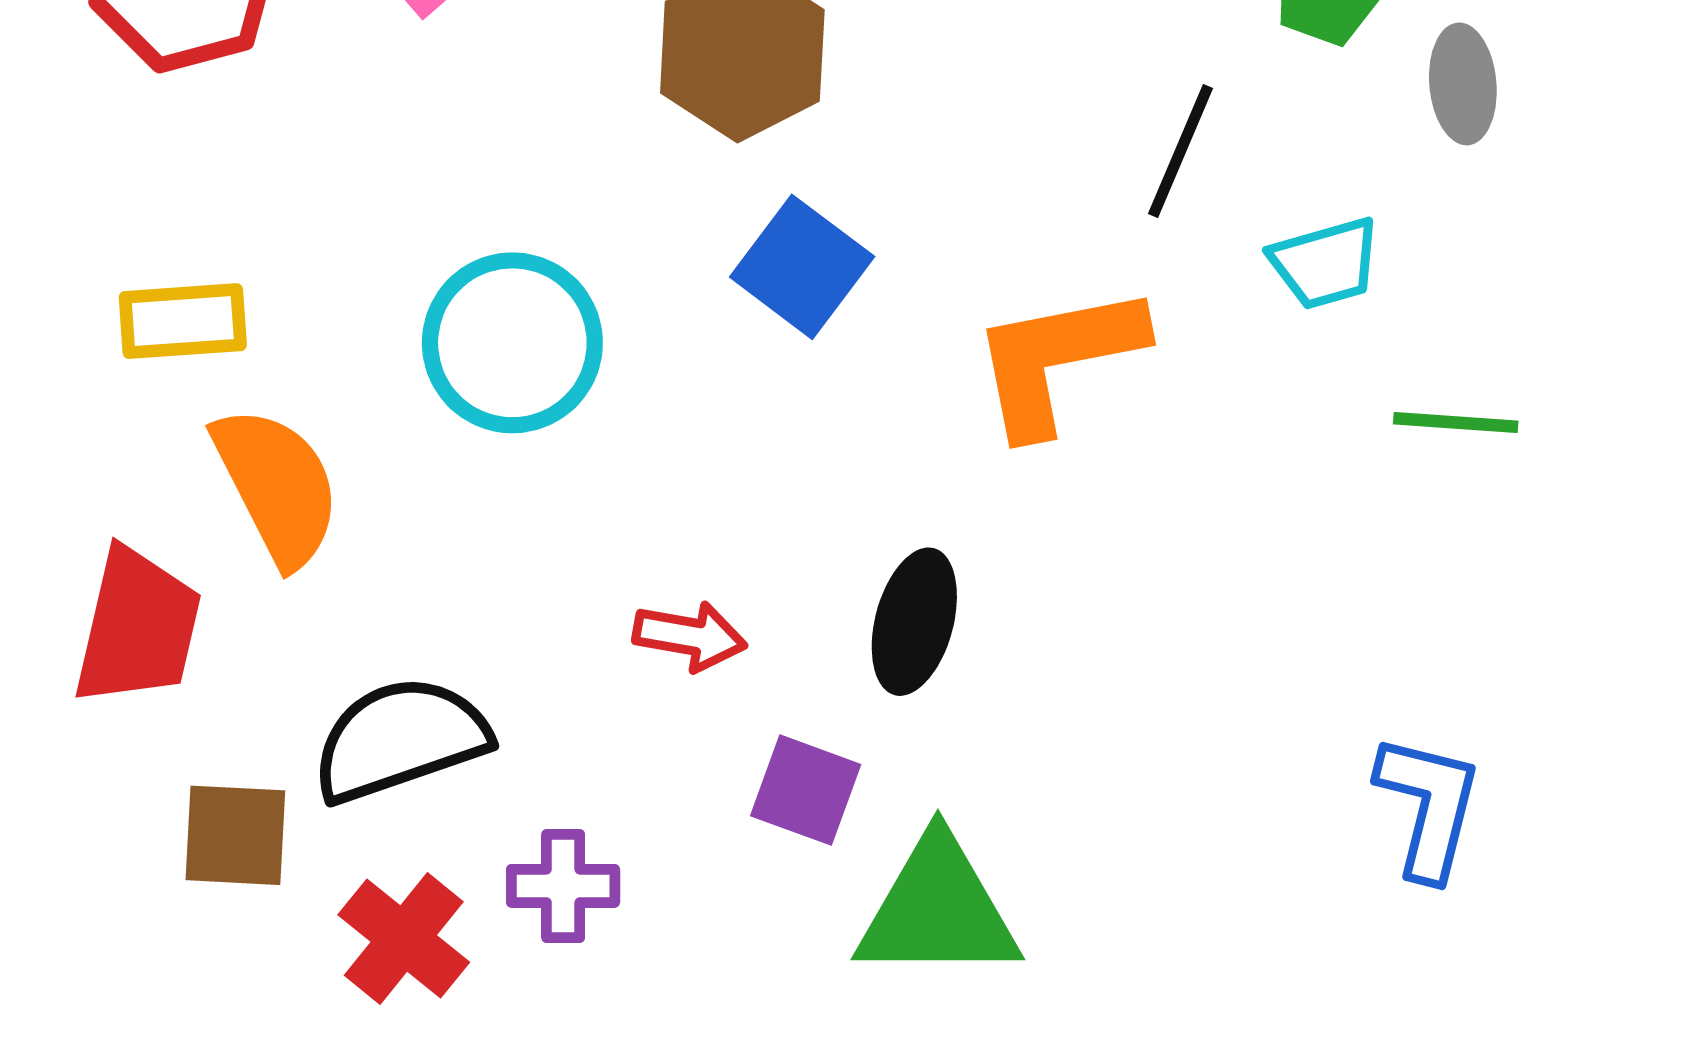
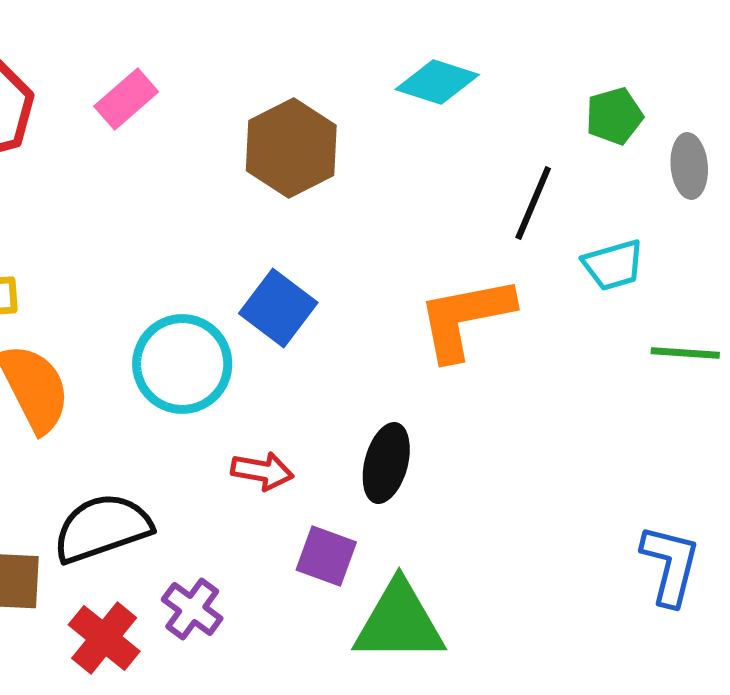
blue square: (802, 267) -> (278, 308), moved
cyan circle: (512, 343) -> (182, 364), moved
purple cross: (563, 886) -> (192, 609), turned 36

